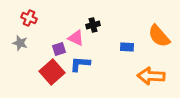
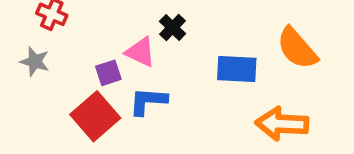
black cross: (93, 25) -> (173, 28), turned -32
blue rectangle: (127, 47) -> (237, 69), size x1.5

